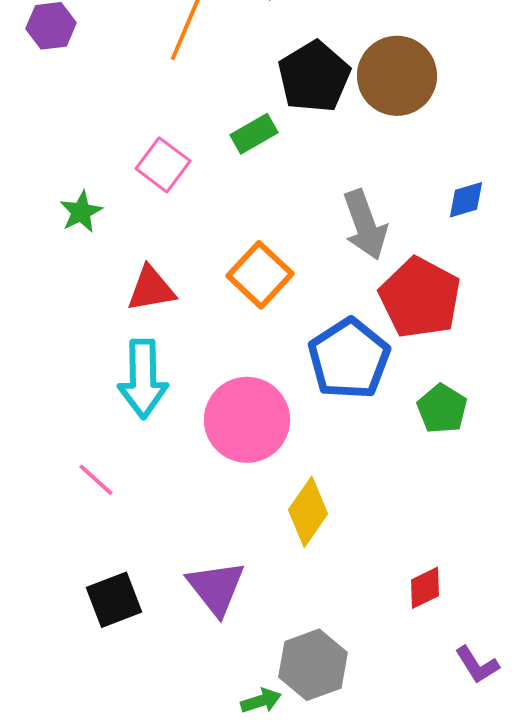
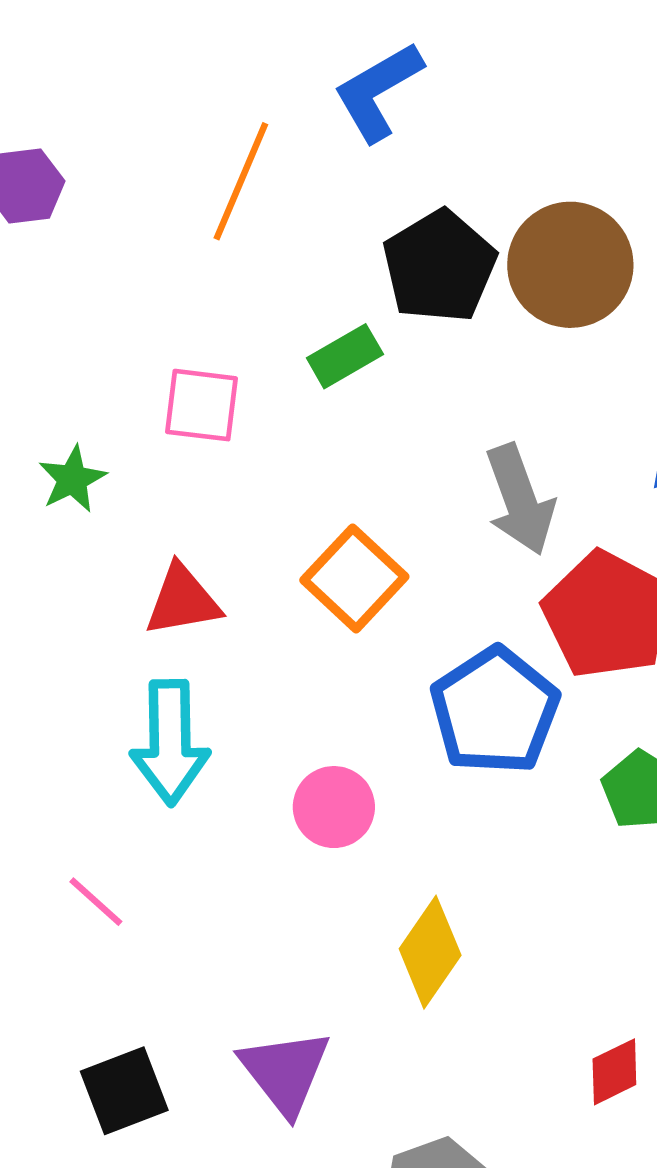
pink square: (163, 165) -> (202, 405), turned -30
pink circle: (247, 420) -> (334, 807), size x0.6

